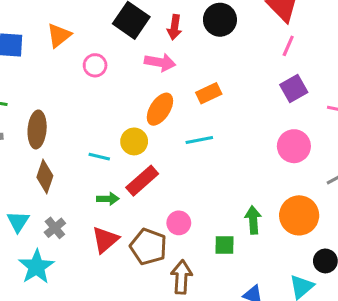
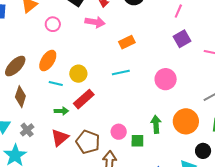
orange ellipse: (160, 109) -> (48, 61), moved
brown ellipse: (37, 129) -> (15, 66), turned 40
pink circle: (294, 146) -> (166, 79), moved
pink circle: (179, 223) -> (119, 132), moved

